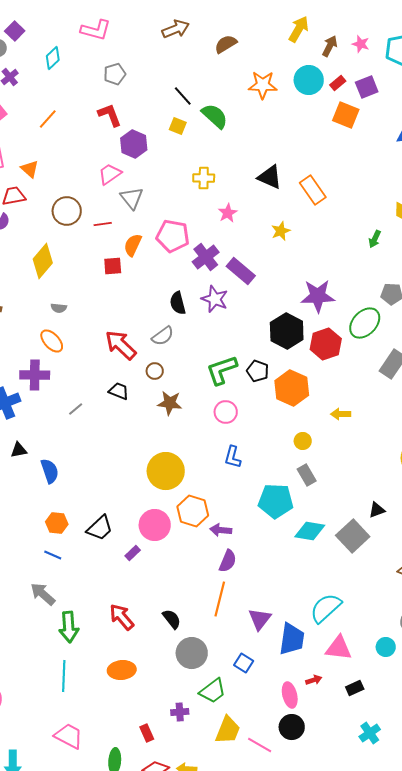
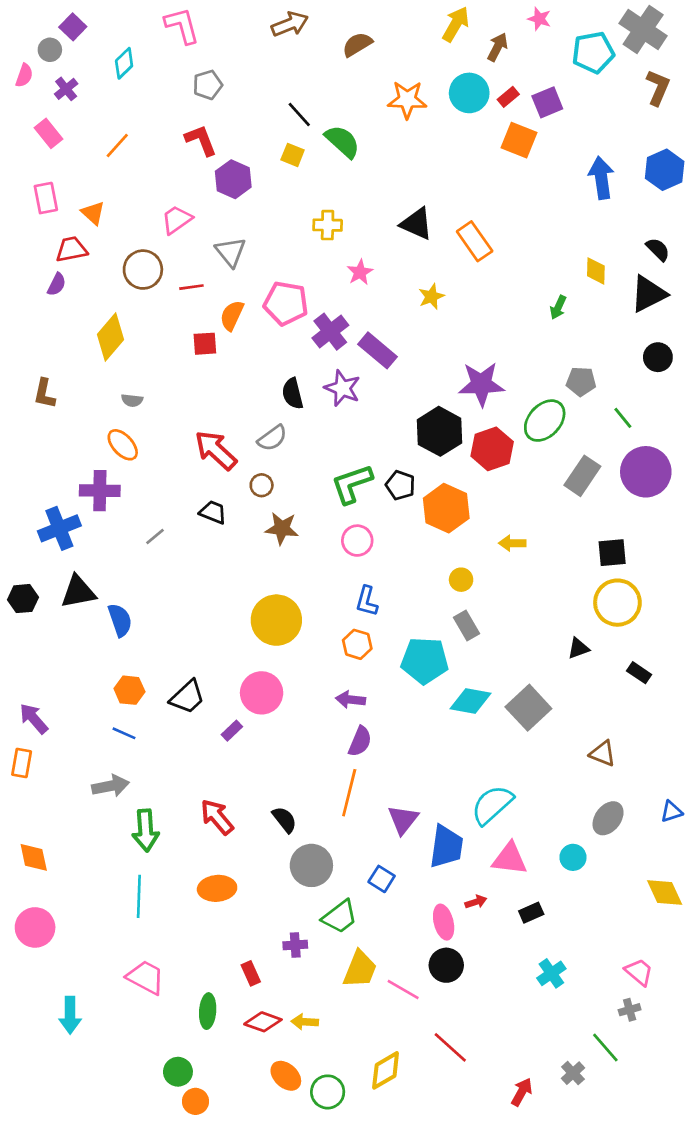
pink L-shape: (96, 30) -> (182, 26), turned -120
pink star: (361, 44) -> (539, 19), moved
pink trapezoid: (110, 174) -> (177, 220), moved
black triangle: (19, 450) -> (78, 592), size x1.6
black triangle: (377, 510) -> (578, 648), moved
orange hexagon: (193, 511) -> (357, 644), moved, size x0.7
gray arrow: (43, 594) -> (111, 786), turned 128

